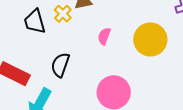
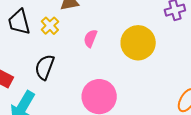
yellow cross: (63, 14) -> (50, 26), moved

